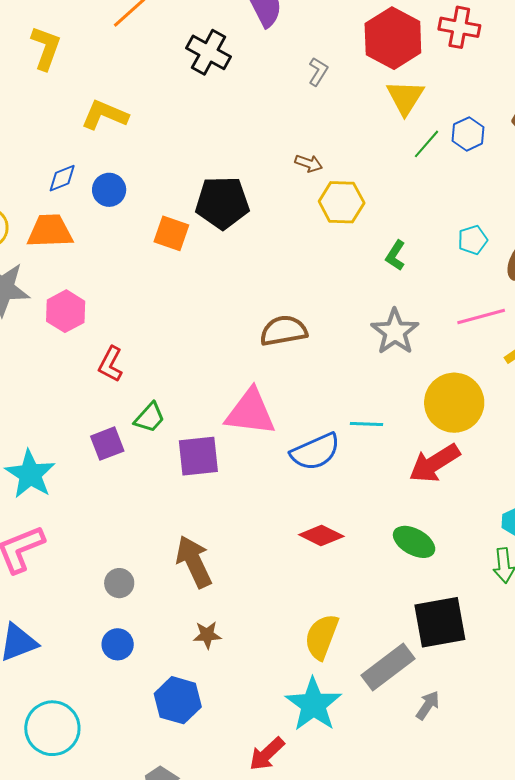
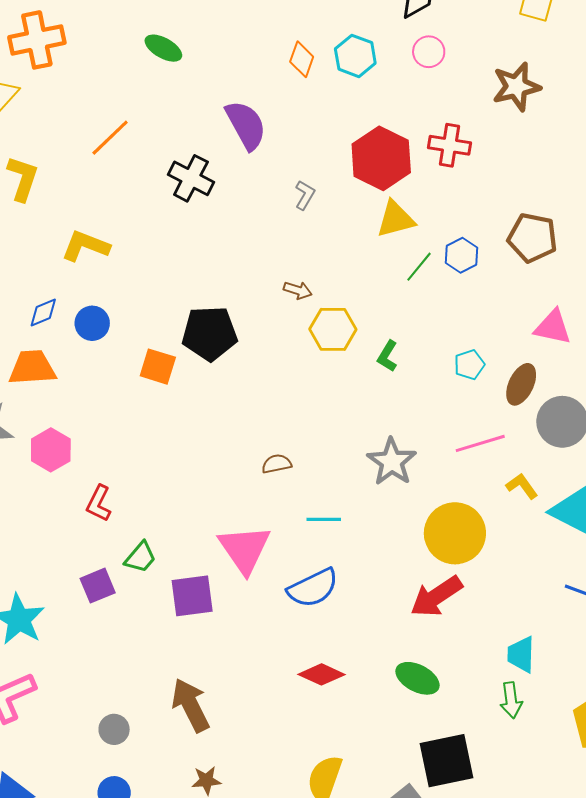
yellow triangle: (405, 97) -> (396, 219), turned 45
green L-shape: (396, 255) -> (387, 356), moved
brown semicircle: (284, 331) -> (277, 464), size x0.6
pink triangle: (250, 412) -> (245, 549), turned 50
cyan line: (366, 424) -> (324, 519), moved

